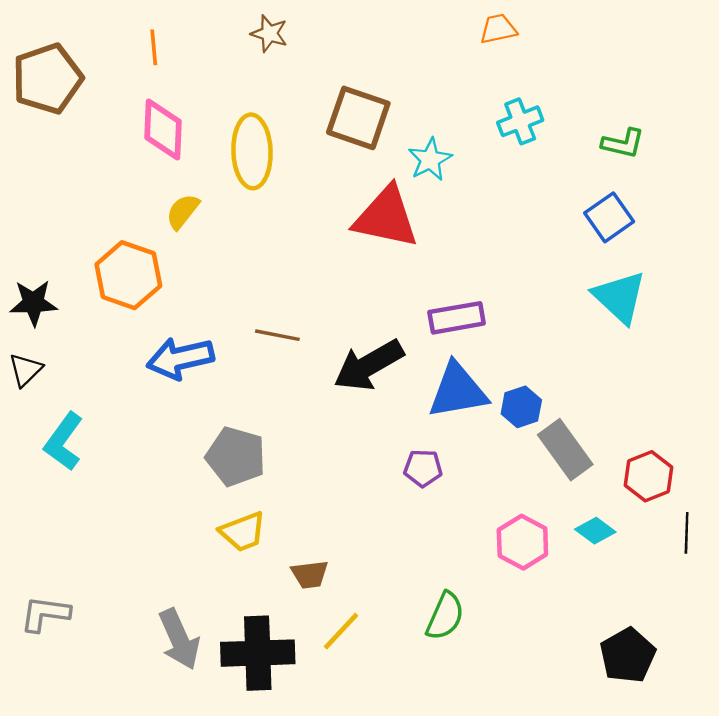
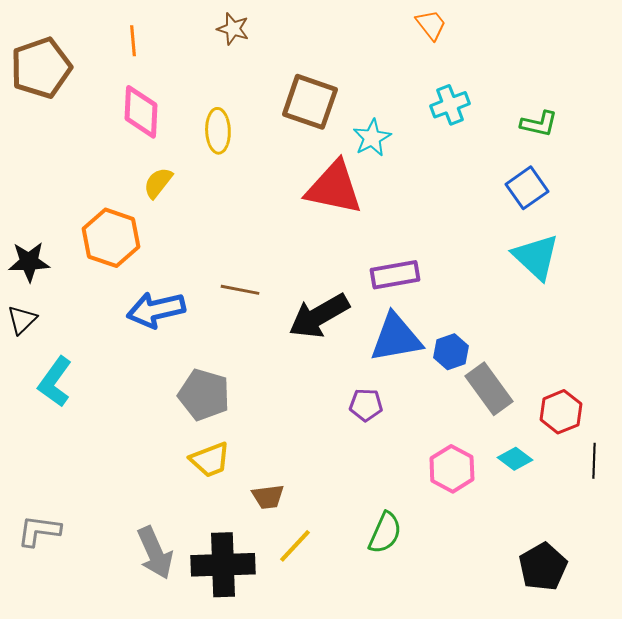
orange trapezoid: (498, 29) -> (431, 25), turned 64
yellow ellipse: (252, 151) -> (218, 131), size x0.7

